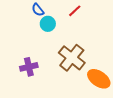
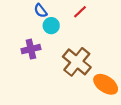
purple cross: (29, 67) -> (31, 49), moved

